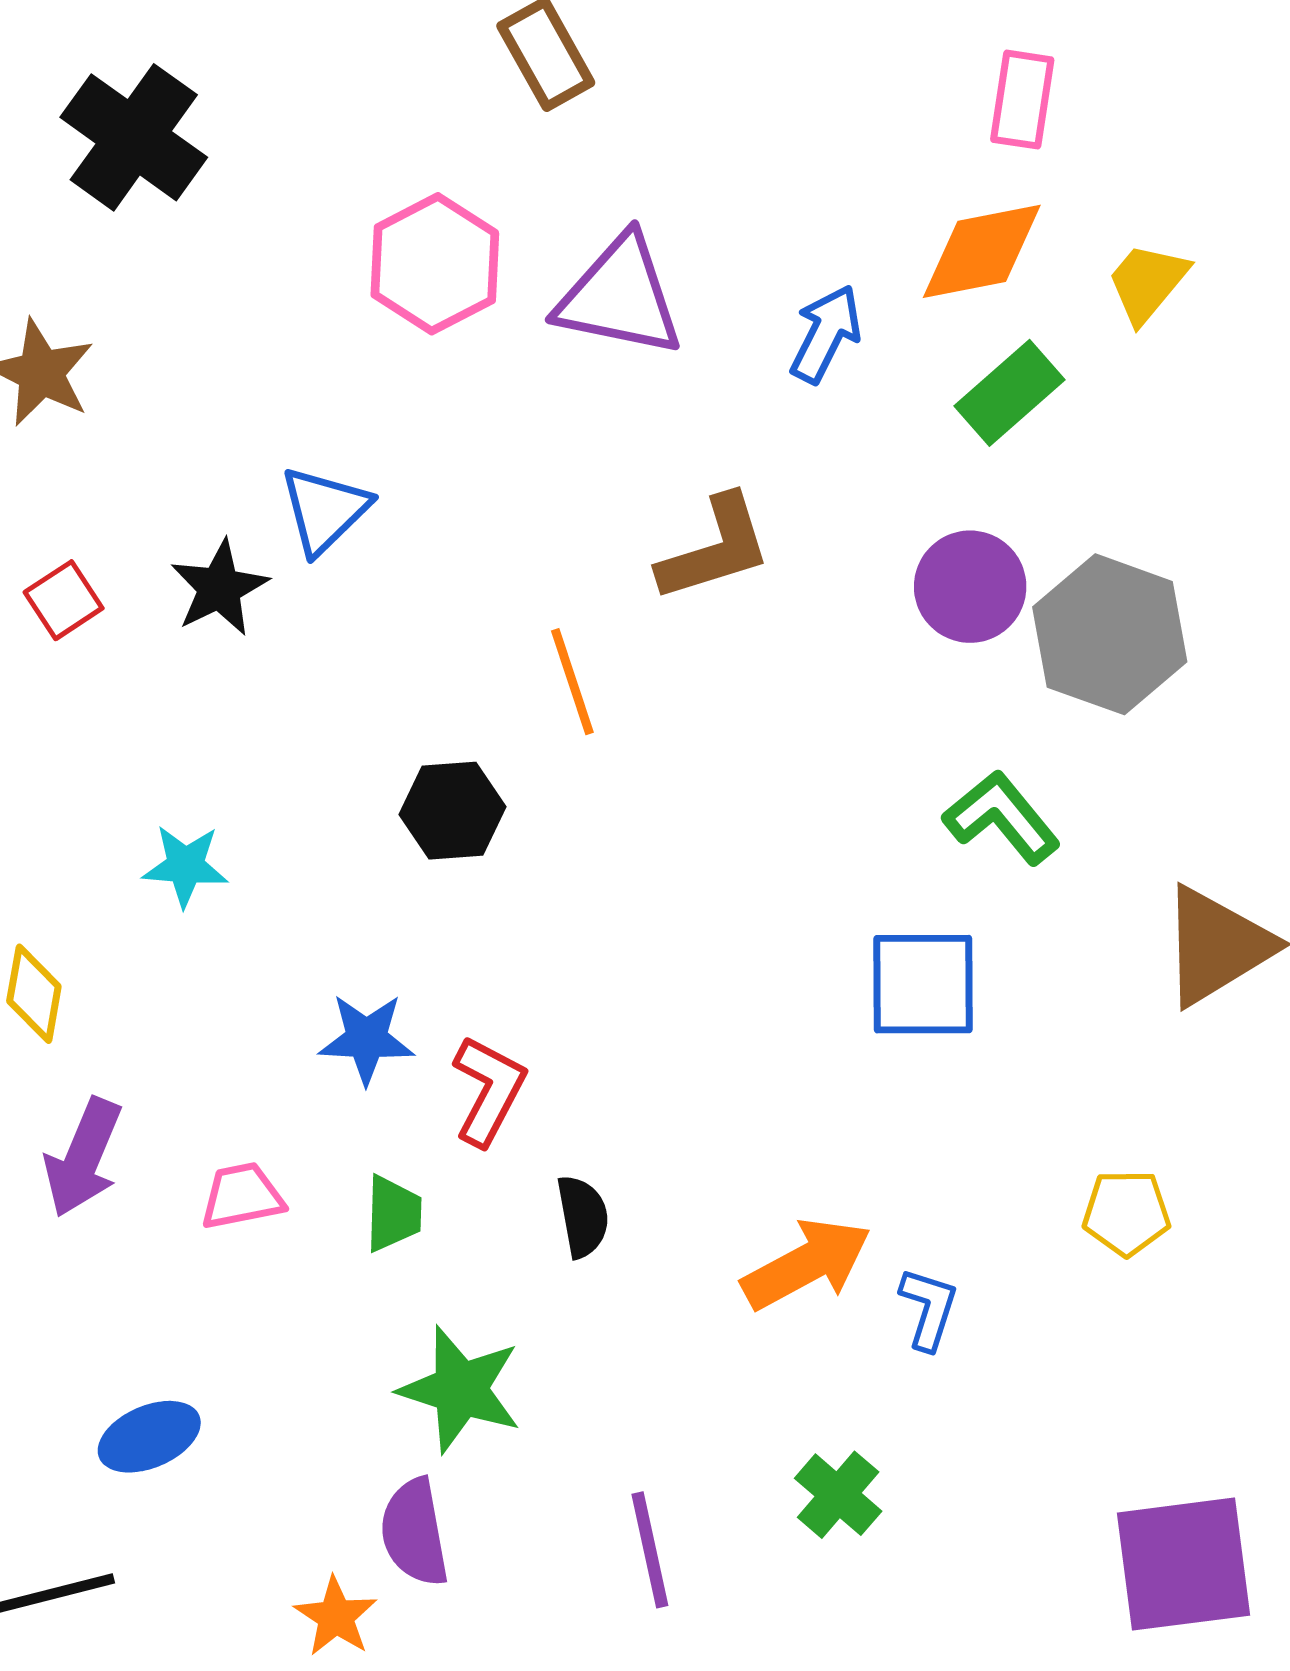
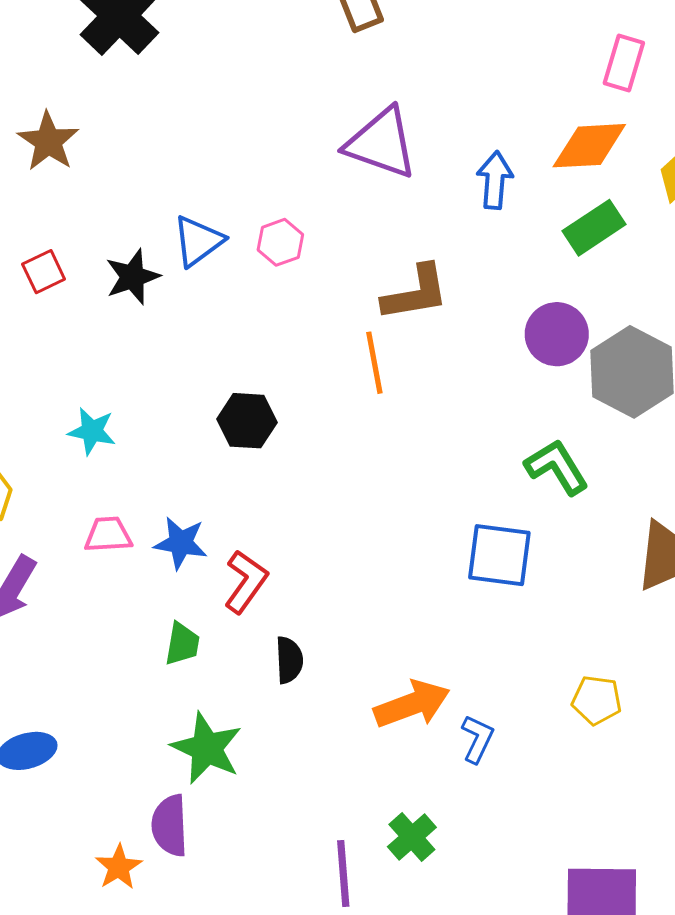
pink hexagon: (435, 264) -> (280, 242), moved, size x0.6
blue arrow: (826, 334) -> (495, 180), turned -30
orange line: (572, 682) -> (374, 363), moved
pink trapezoid: (242, 1196) -> (108, 535), moved
purple line: (650, 1550) -> (343, 873), moved

